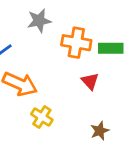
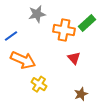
green rectangle: (111, 48) -> (87, 23), moved, turned -42

